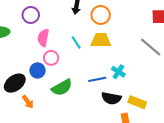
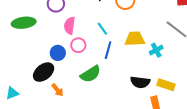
yellow trapezoid: (101, 40) -> (135, 39), moved
blue circle: (37, 70) -> (58, 53), moved
cyan cross: (118, 72) -> (156, 50), moved, turned 32
blue line: (97, 79) -> (108, 50), moved, turned -60

